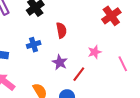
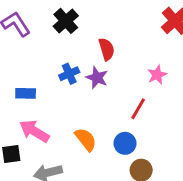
purple star: (60, 62) -> (97, 78), moved

